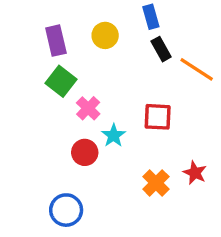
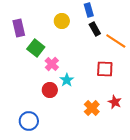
purple rectangle: (56, 41) -> (19, 28), moved
red square: (158, 117) -> (105, 69), moved
blue circle: (66, 210) -> (29, 121), moved

